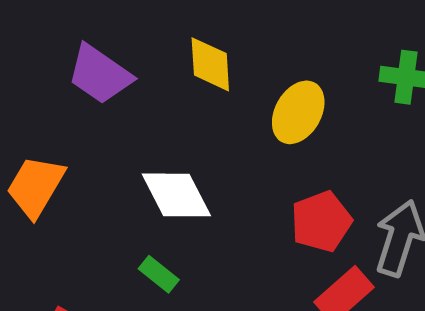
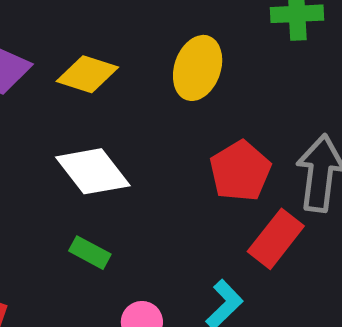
yellow diamond: (210, 64) -> (87, 74), moved, turned -58

